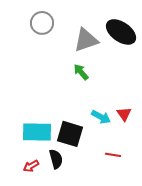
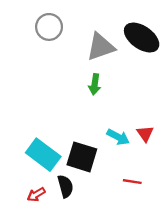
green arrow: (81, 72) -> (95, 84), turned -132
cyan rectangle: (37, 132) -> (43, 155), turned 36

